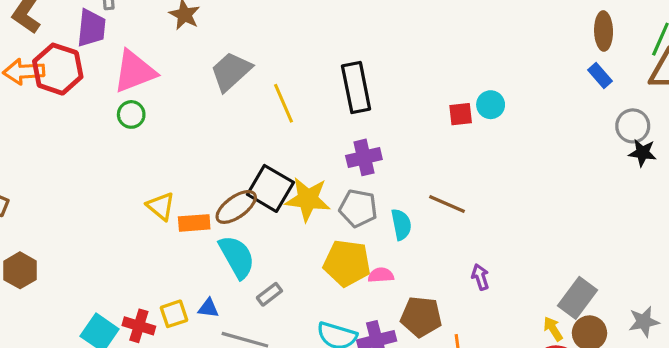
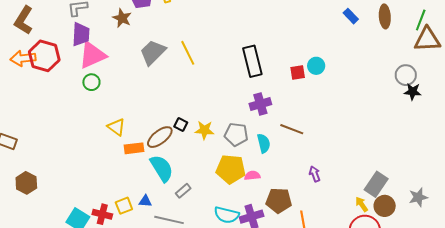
purple trapezoid: (91, 28) -> (81, 34), moved
blue rectangle: (600, 76) -> (351, 16), moved
black rectangle: (356, 87) -> (252, 61), moved
yellow line: (284, 103) -> (188, 53), moved
purple cross: (364, 157) -> (260, 104), moved
black square: (270, 188) -> (181, 124), size x0.5
yellow star: (308, 199) -> (204, 130), size x0.7
yellow triangle: (161, 206) -> (116, 127), moved

